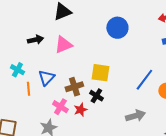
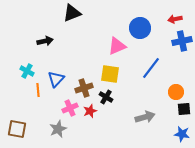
blue circle: (117, 28) -> (140, 28), moved
pink triangle: (63, 45) -> (117, 46), moved
blue line: (144, 80) -> (151, 68), moved
pink cross: (60, 107) -> (70, 108), turned 35

